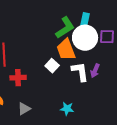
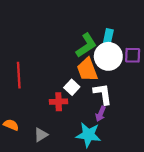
purple arrow: (95, 71) -> (101, 114), moved
red cross: (18, 78) -> (59, 102), moved
cyan star: (67, 109) -> (88, 135), size x1.6

